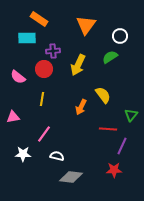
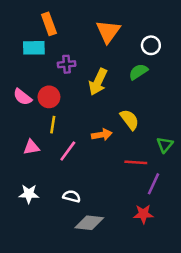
orange rectangle: (39, 19) -> (49, 24), turned 36
red circle: (44, 69) -> (49, 97), moved
orange arrow: (81, 107) -> (102, 135), turned -126
pink triangle: (13, 117) -> (31, 147), moved
pink line: (44, 134) -> (68, 151), moved

